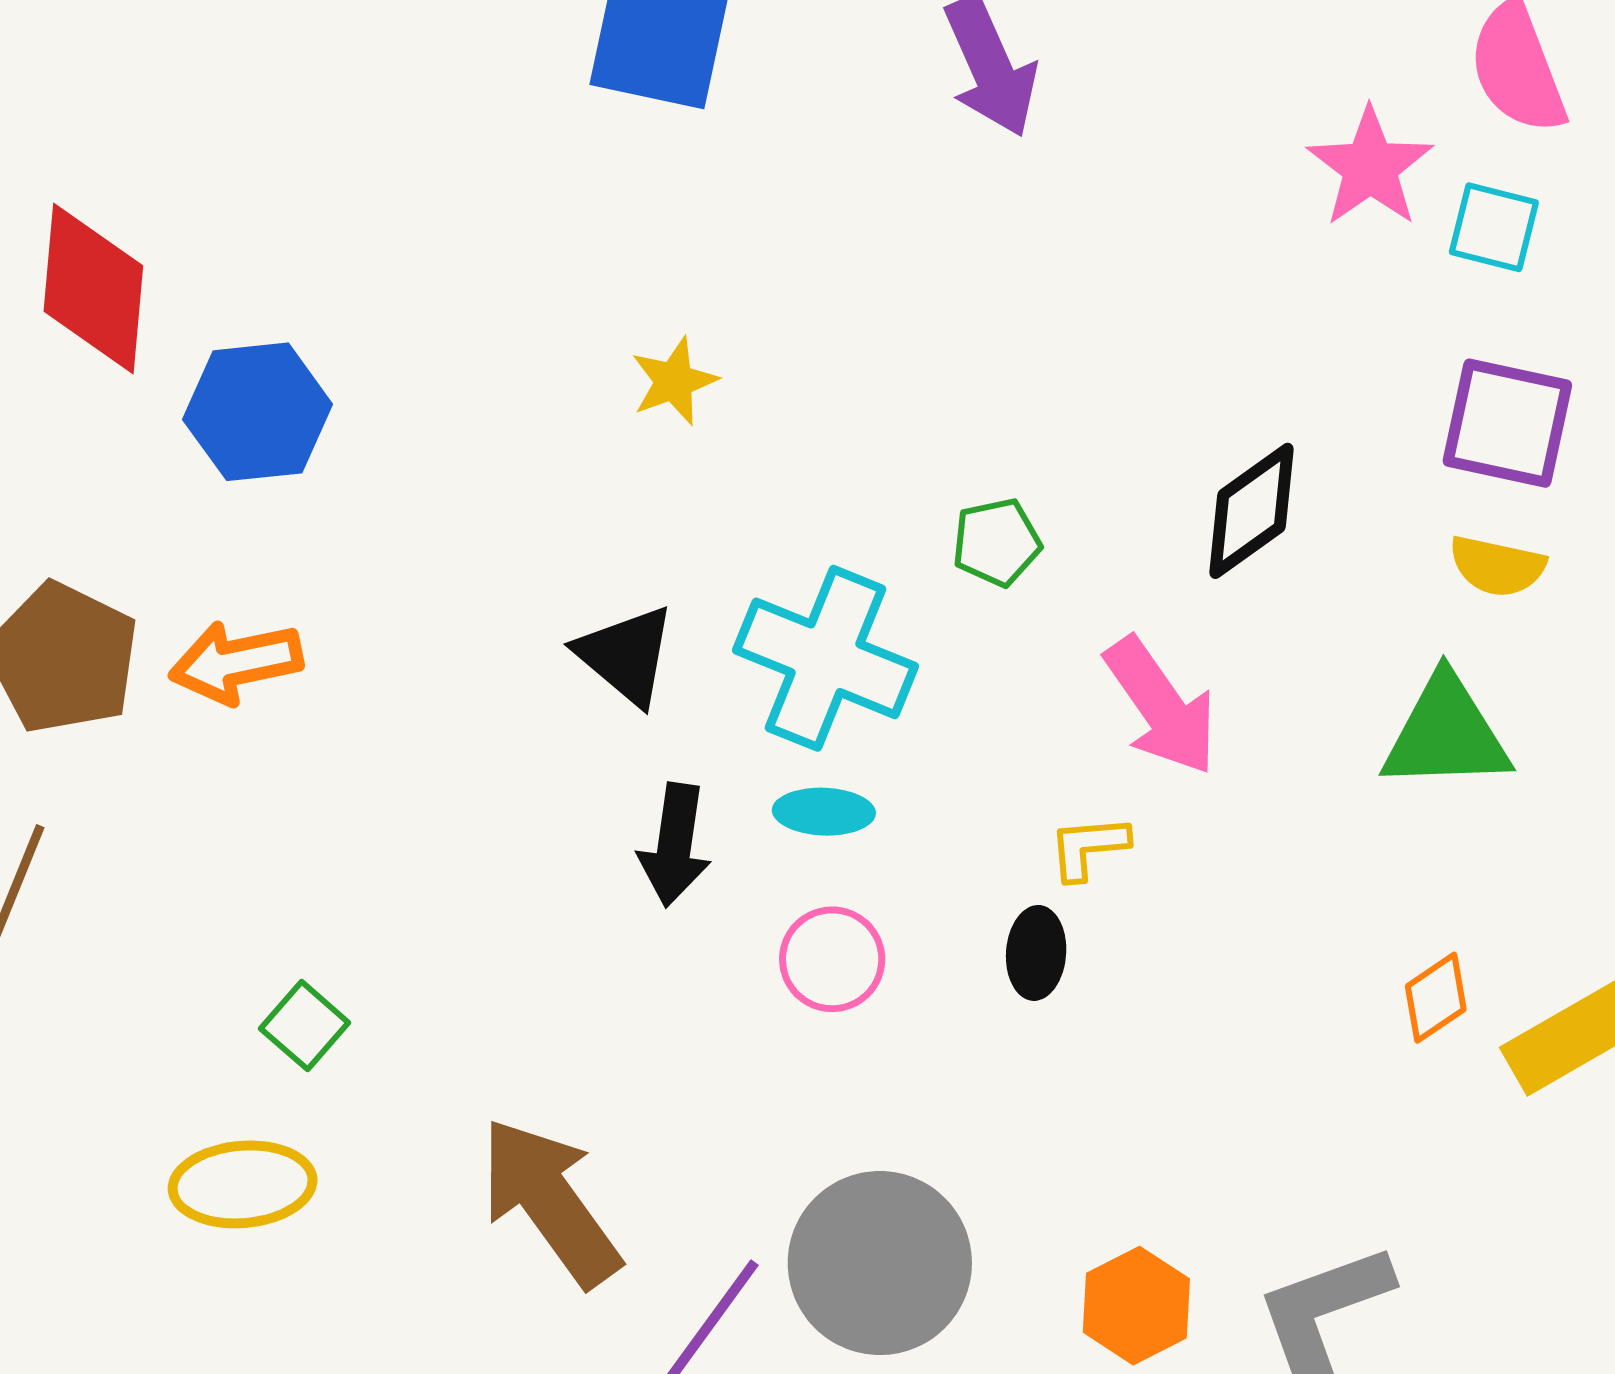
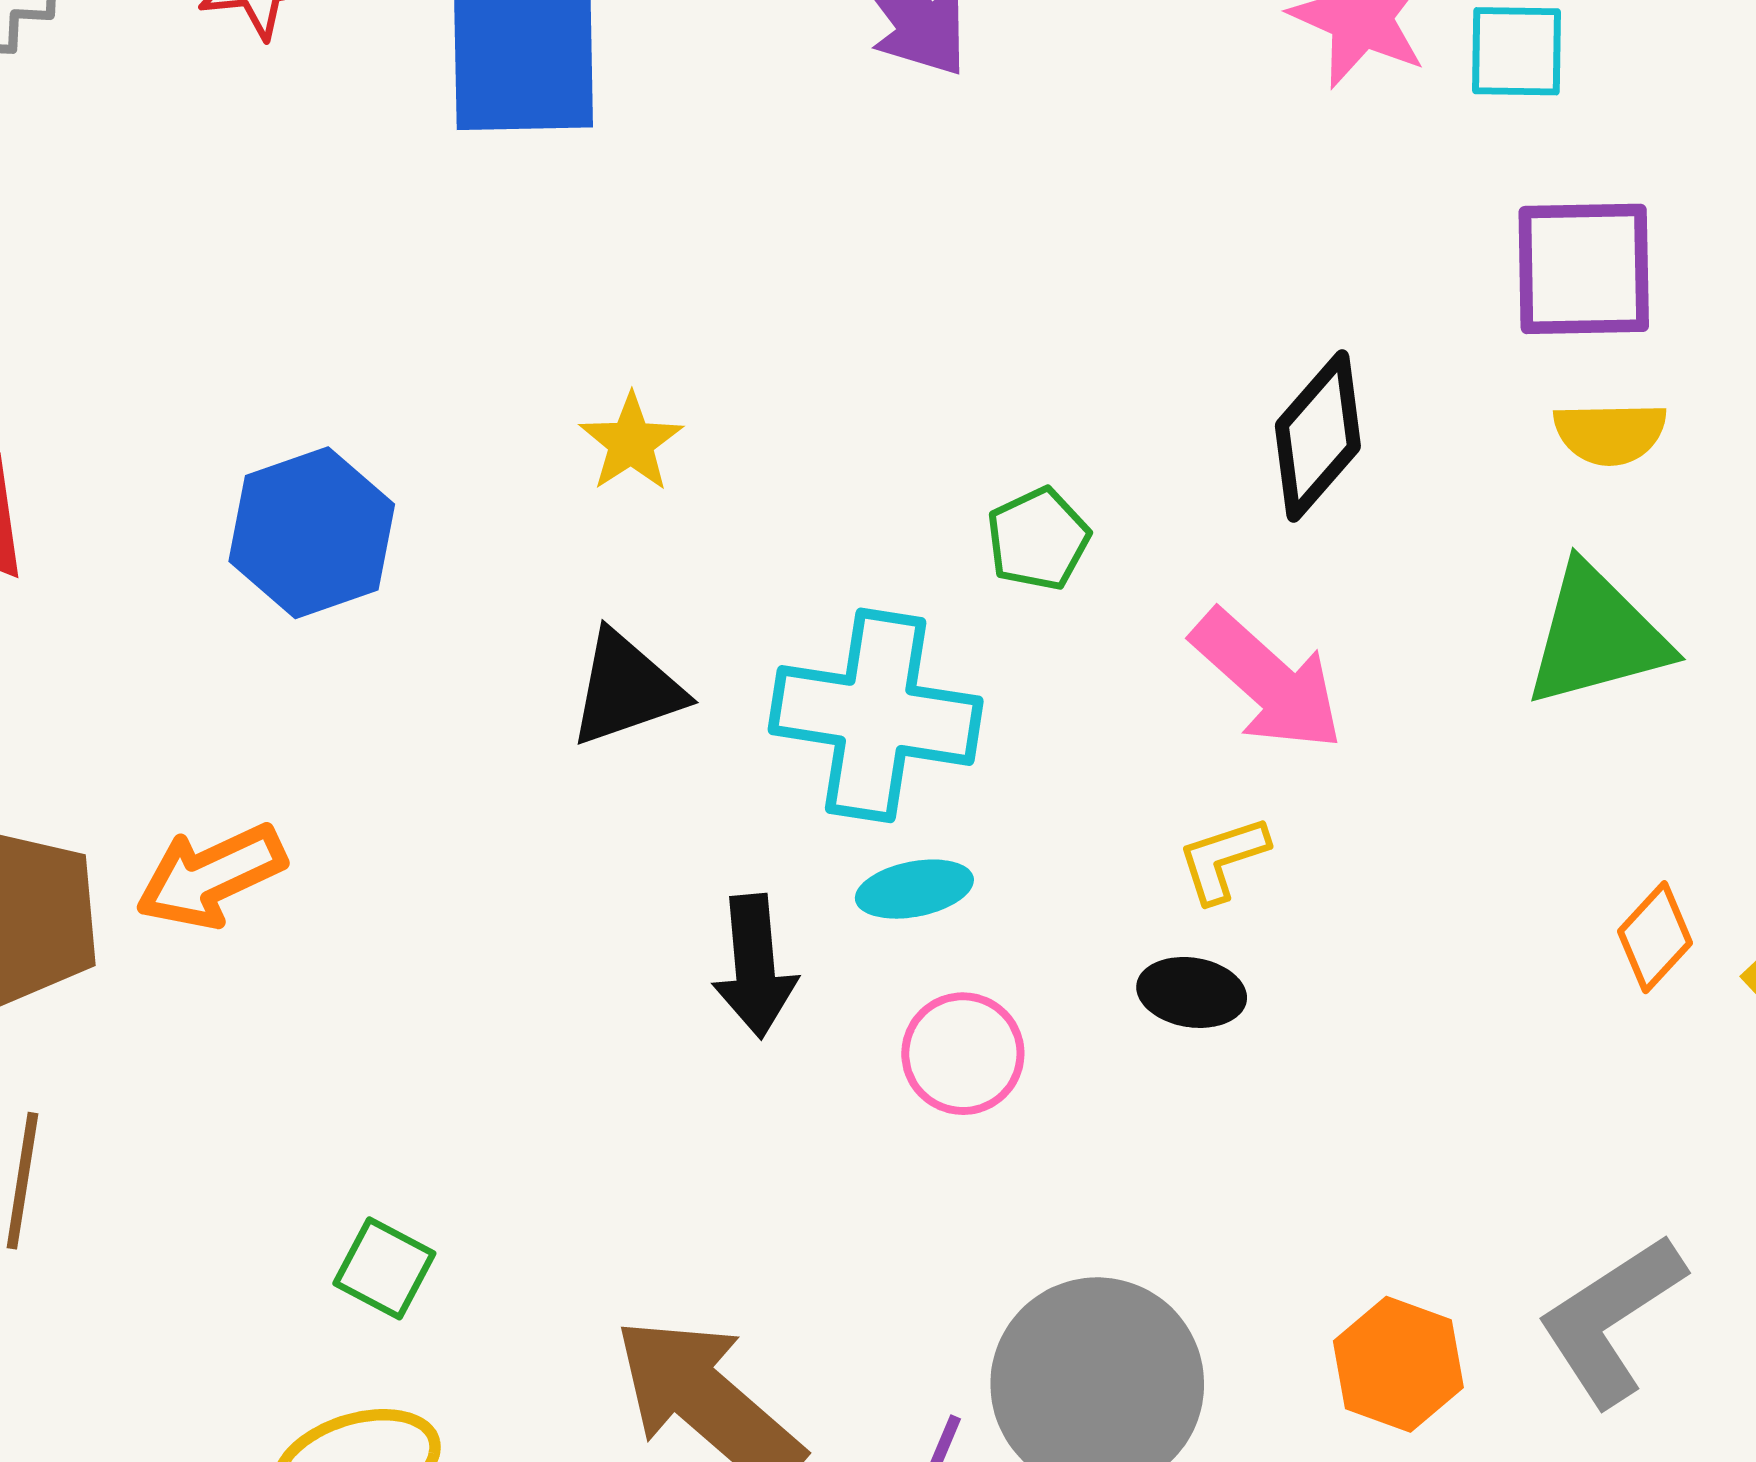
blue hexagon: (258, 412) -> (312, 533), moved
black triangle: (626, 655) -> (626, 689), moved, turned -46
black ellipse: (1036, 953) -> (1192, 992), turned -72

